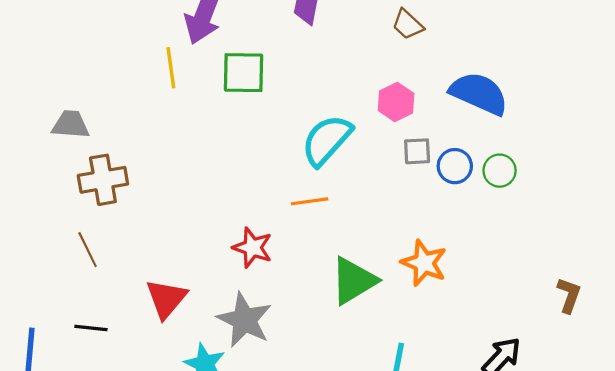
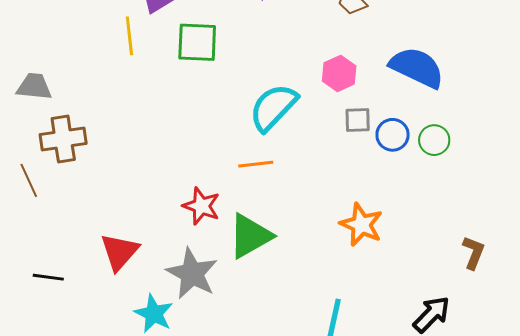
brown line: (88, 250) -> (29, 180), moved
green triangle: (354, 281) -> (250, 236), moved
brown L-shape: (569, 295) -> (474, 253), moved

